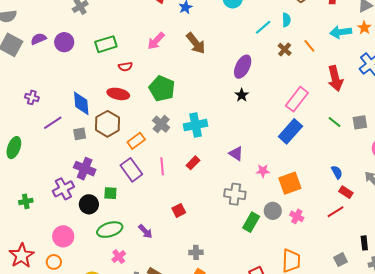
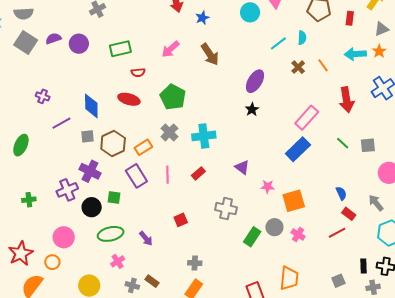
brown hexagon: (107, 124) -> (113, 143), moved
gray cross: (235, 194) -> (226, 209), moved

